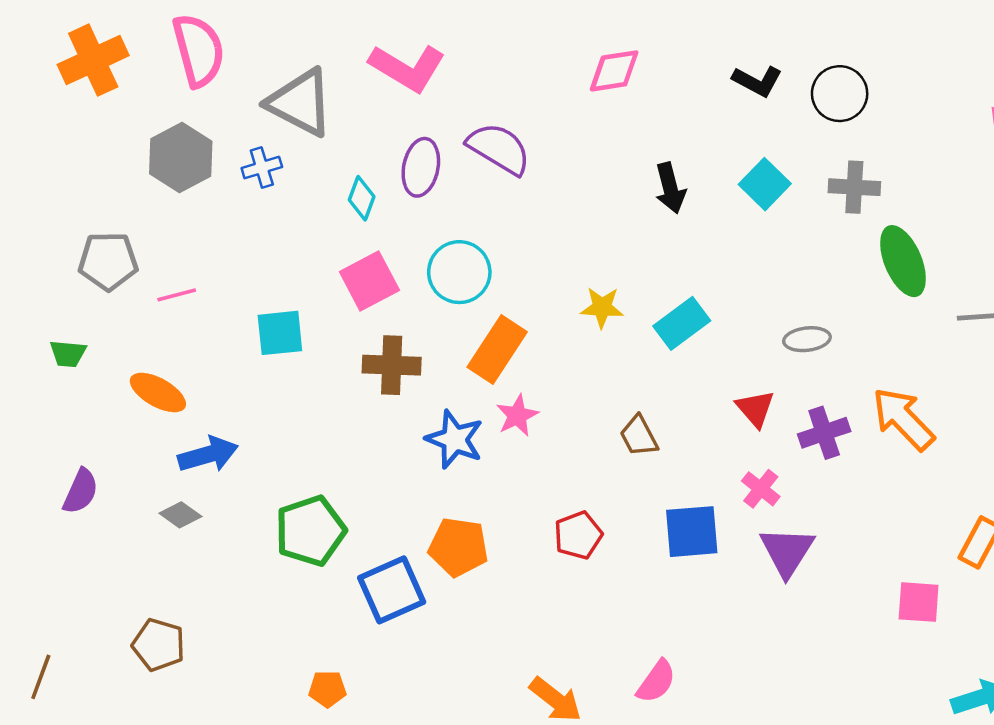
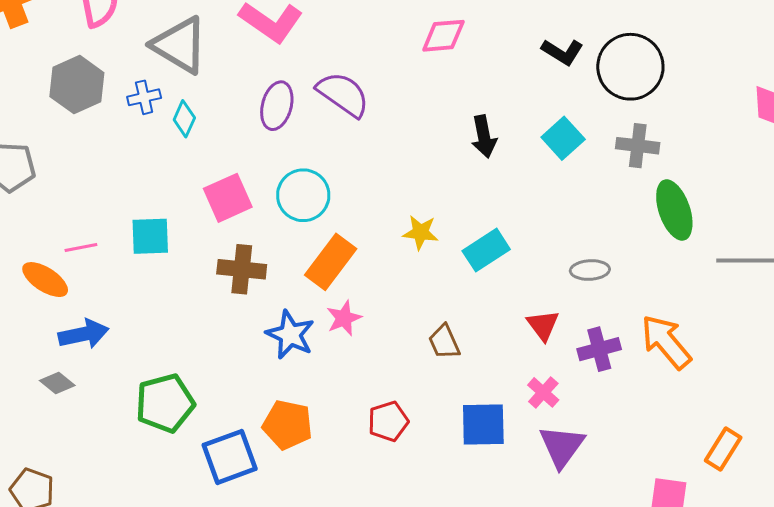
black circle: (840, 94) -> (630, 67), size x1.4
cyan diamond: (362, 198) -> (184, 119), moved
pink line: (177, 295) -> (81, 247), moved

